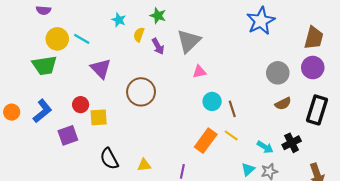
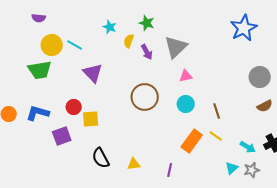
brown circle: (141, 92) -> (145, 97), moved
cyan circle: (212, 101) -> (186, 104), moved
blue L-shape: (42, 111) -> (38, 113), turned -125

